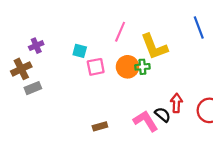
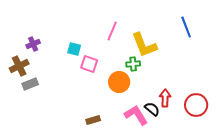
pink square: (96, 67) -> (89, 64), turned 30
orange circle: (128, 67) -> (119, 82), moved

